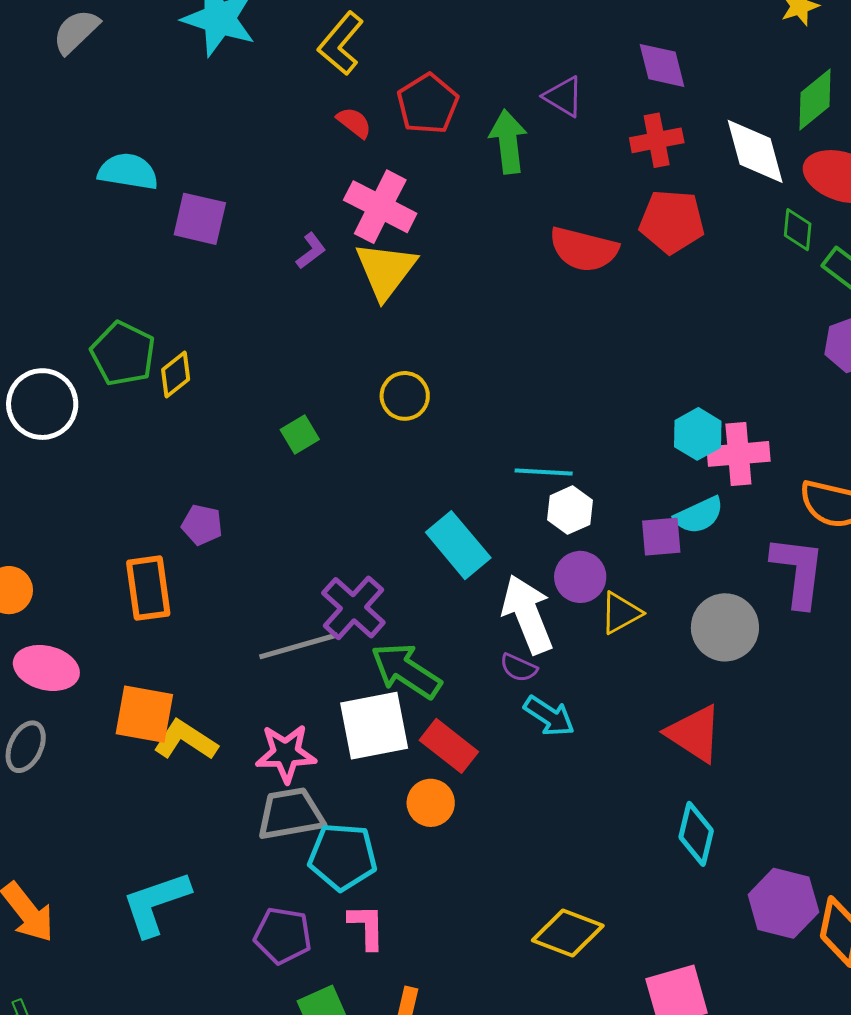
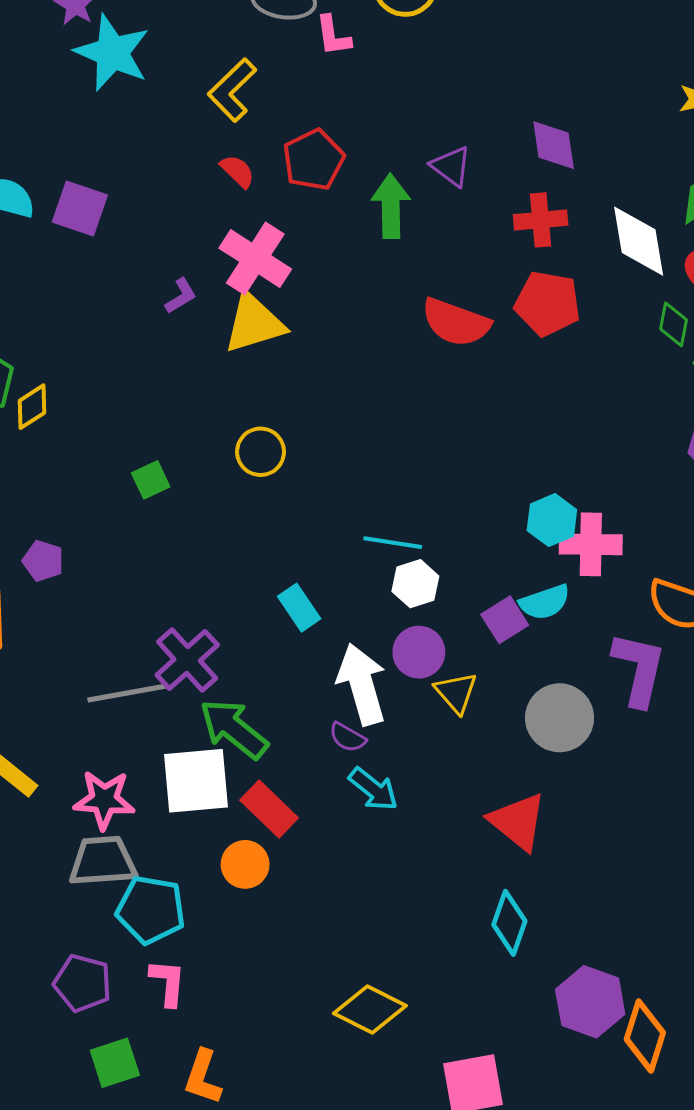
purple square: (200, 219) -> (80, 208), moved
yellow triangle: (386, 270) -> (254, 323), turned 30
purple square: (661, 537) -> (505, 620), turned -33
cyan rectangle: (458, 545) -> (299, 608), size x0.7
yellow triangle: (621, 613) -> (456, 693), turned -48

